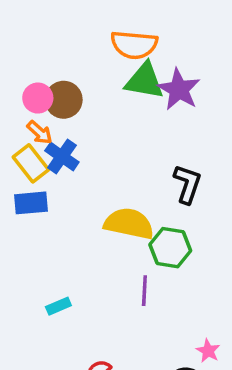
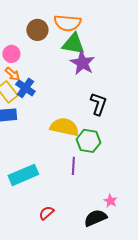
purple star: (179, 89) -> (82, 63), moved
brown circle: (64, 100) -> (37, 30), moved
cyan rectangle: (58, 306) -> (23, 175), size x2.0

